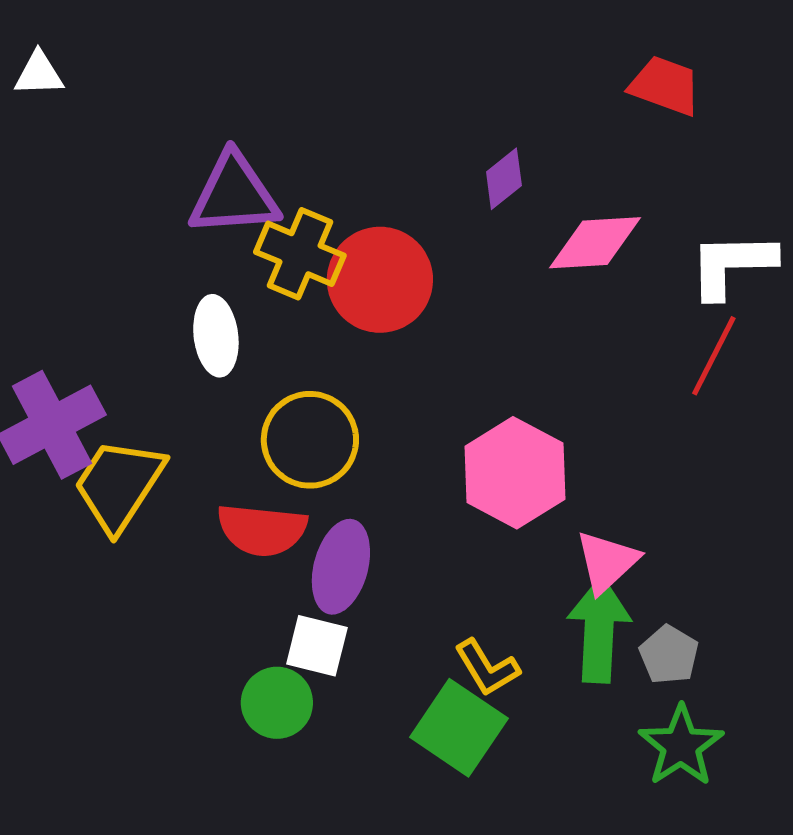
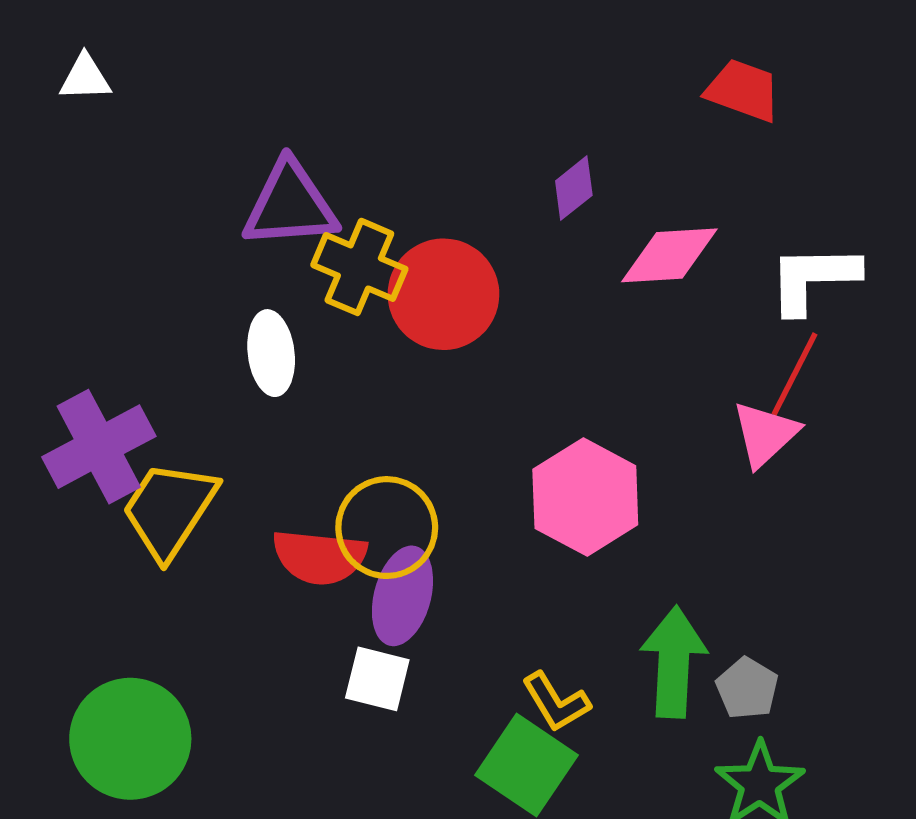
yellow circle: (310, 440) -> (387, 528), moved
pink triangle: (607, 562) -> (765, 434), moved
green circle: (277, 703) -> (130, 739), moved, size x1.6

